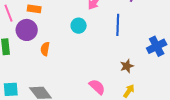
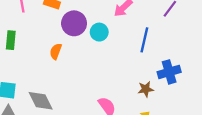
purple circle: (27, 30) -> (74, 23), moved
blue cross: (157, 46) -> (169, 72), moved

